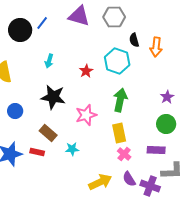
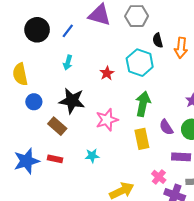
blue line: (42, 23) -> (68, 31), moved
blue circle: (15, 111) -> (34, 102), moved
brown rectangle: (48, 133) -> (57, 126), moved
pink cross: (124, 154) -> (159, 177), moved
purple semicircle: (129, 179) -> (166, 127), moved

